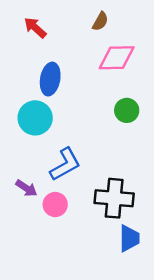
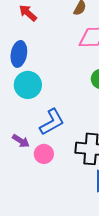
blue ellipse: (50, 79) -> (19, 54), moved

